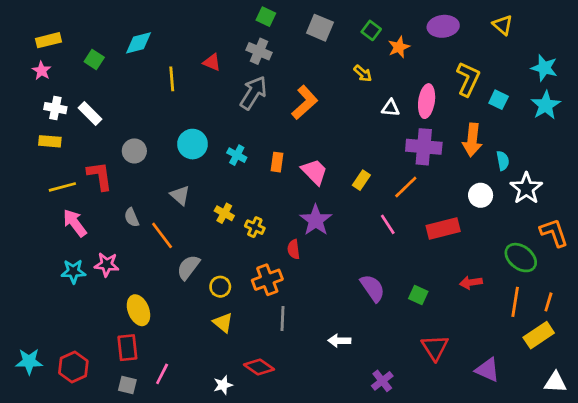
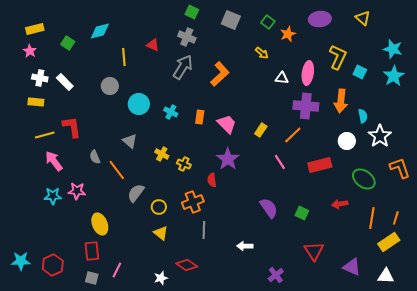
gray circle: (134, 151) -> (110, 86), moved
green ellipse: (521, 258) -> (364, 179), moved
white triangle: (555, 382) -> (386, 276), moved

